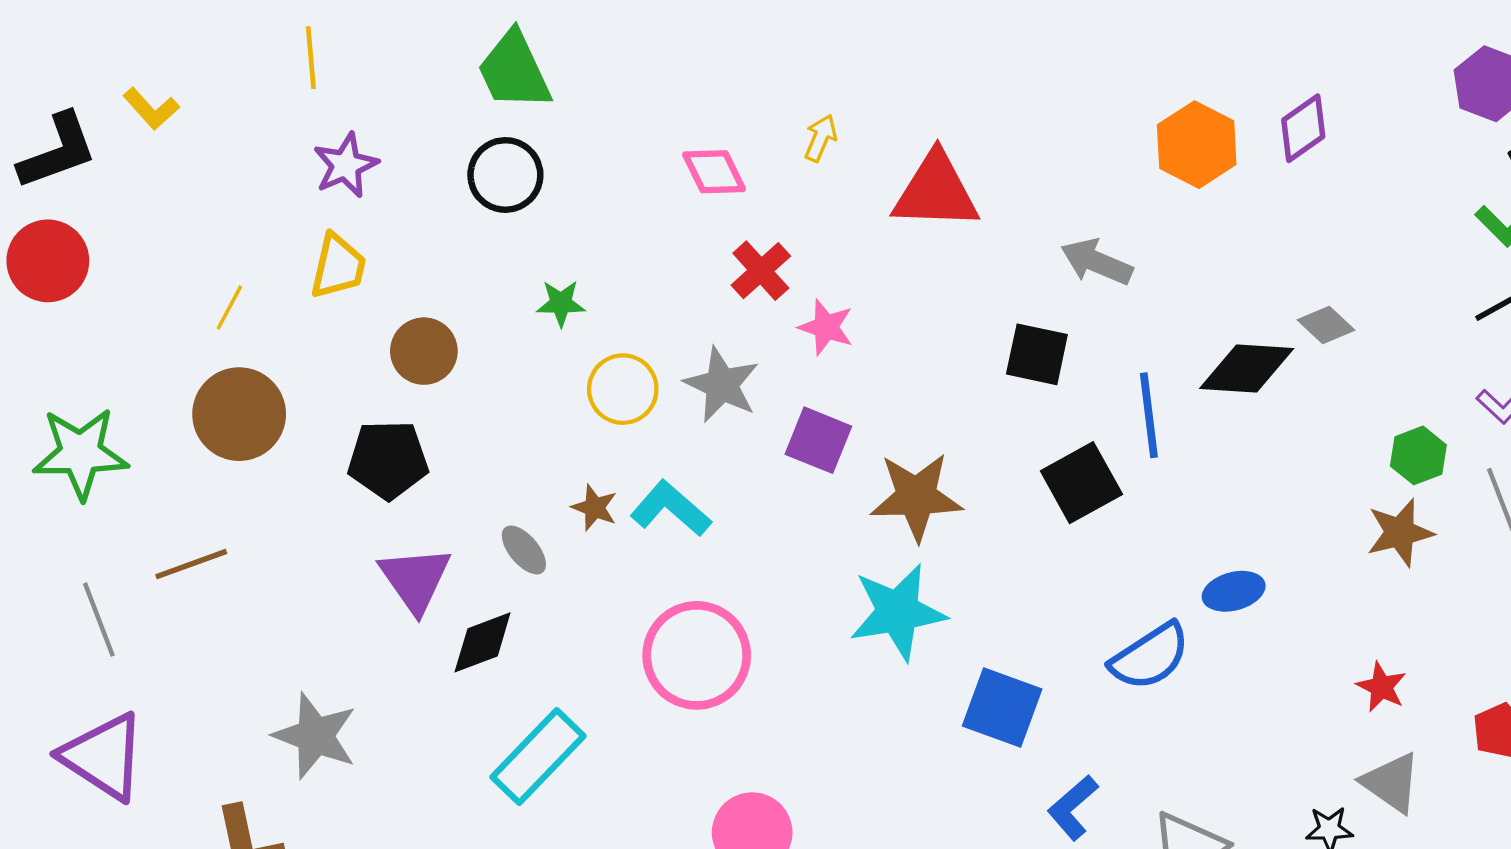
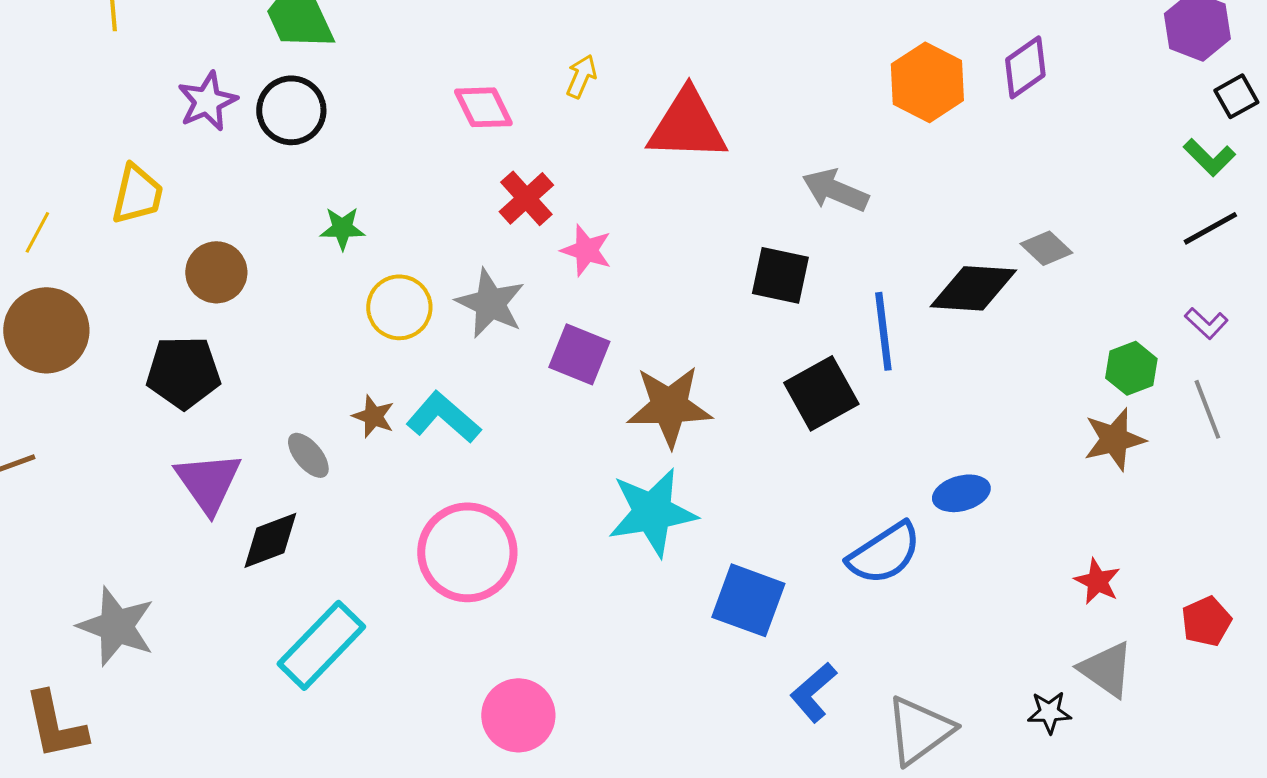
purple star: (346, 165) -> (207, 101), moved

